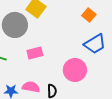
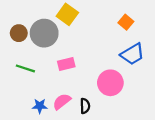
pink semicircle: (31, 87) -> (62, 102), turned -48

